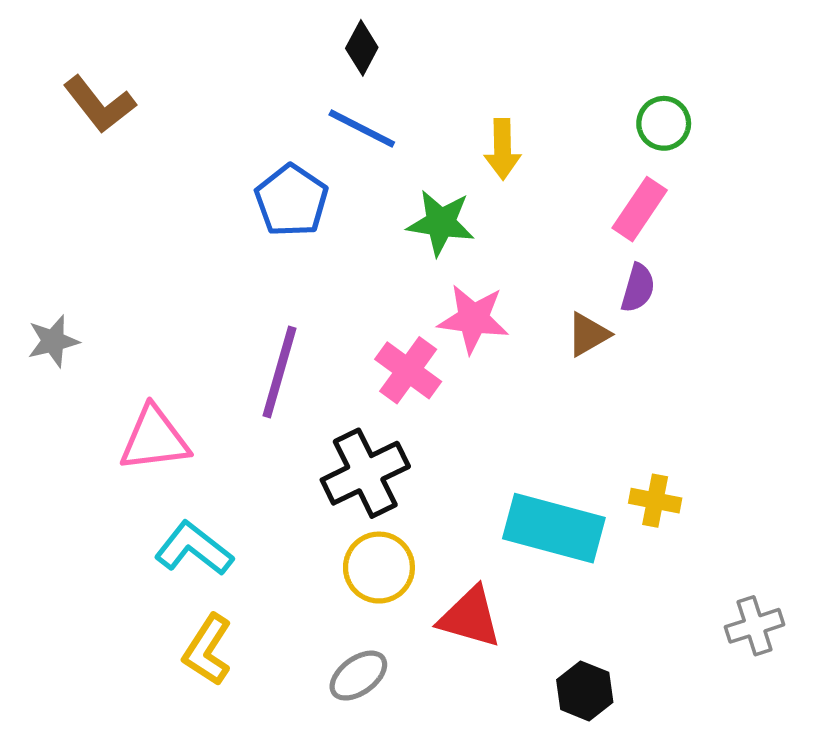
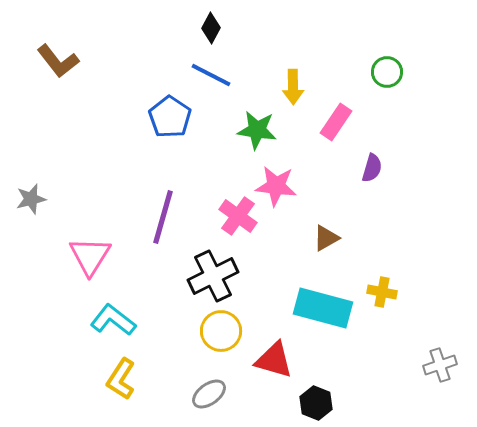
pink rectangle: (640, 209) -> (336, 122), moved
brown triangle: (588, 334) -> (326, 238), moved
pink triangle: (154, 439) -> (90, 256), turned -51
black hexagon: (585, 691) -> (316, 403), moved

